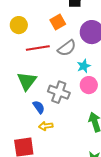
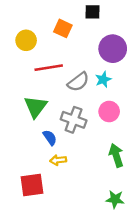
orange square: (58, 22) -> (63, 28), moved, turned -35
gray semicircle: (67, 48) -> (78, 82), moved
cyan star: (84, 66) -> (103, 79), moved

